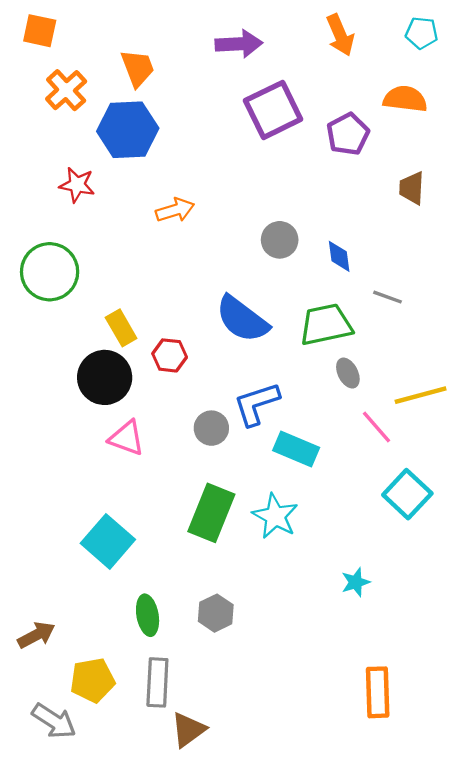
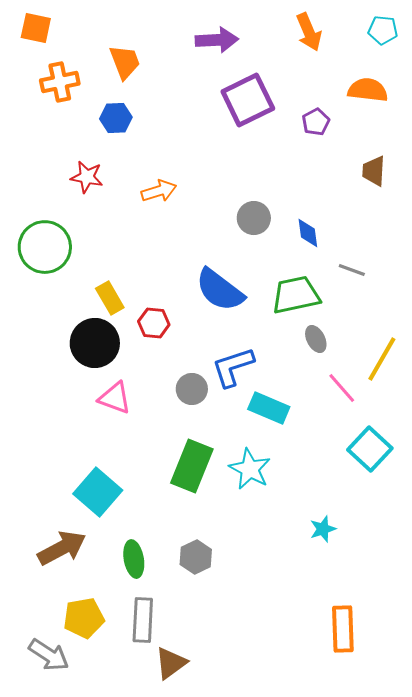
orange cross: (66, 90) -> (60, 82), turned 30
blue hexagon: (128, 130) -> (116, 118), size x0.6
purple pentagon: (348, 134) -> (316, 122), size x0.7
red star: (77, 185) -> (87, 177), moved
yellow line: (421, 395) -> (382, 359), turned -45
brown arrow: (36, 635) -> (62, 548), moved, size x1.4

